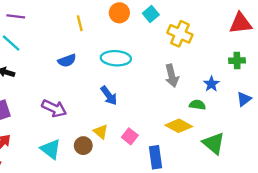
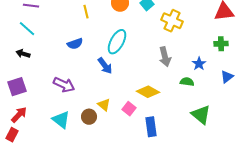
cyan ellipse: (116, 58) -> (117, 42), turned -65
blue arrow: (109, 96) -> (105, 66), moved
yellow diamond: (179, 126) -> (148, 92), moved

